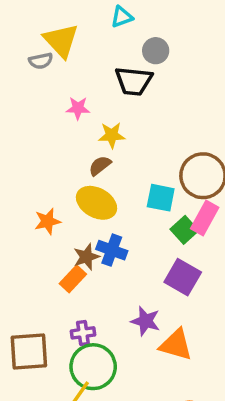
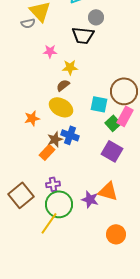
purple star: (146, 321) -> (90, 199), moved
brown square: (29, 351) -> (21, 195), turned -35

